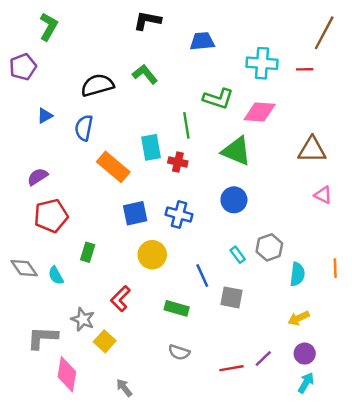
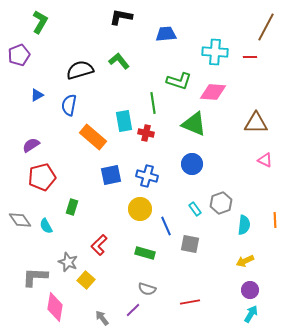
yellow circle: (152, 255) -> (140, 209), moved
purple line: (263, 358) -> (133, 310), moved

